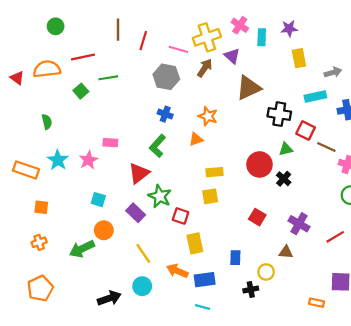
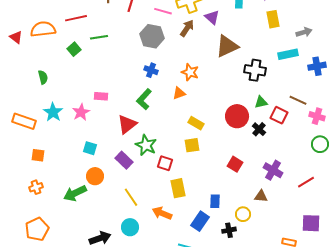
red square: (306, 130) -> (279, 115), moved
yellow rectangle: (215, 172) -> (196, 123), turned 35
blue rectangle: (205, 280) -> (200, 221), moved, turned -48

